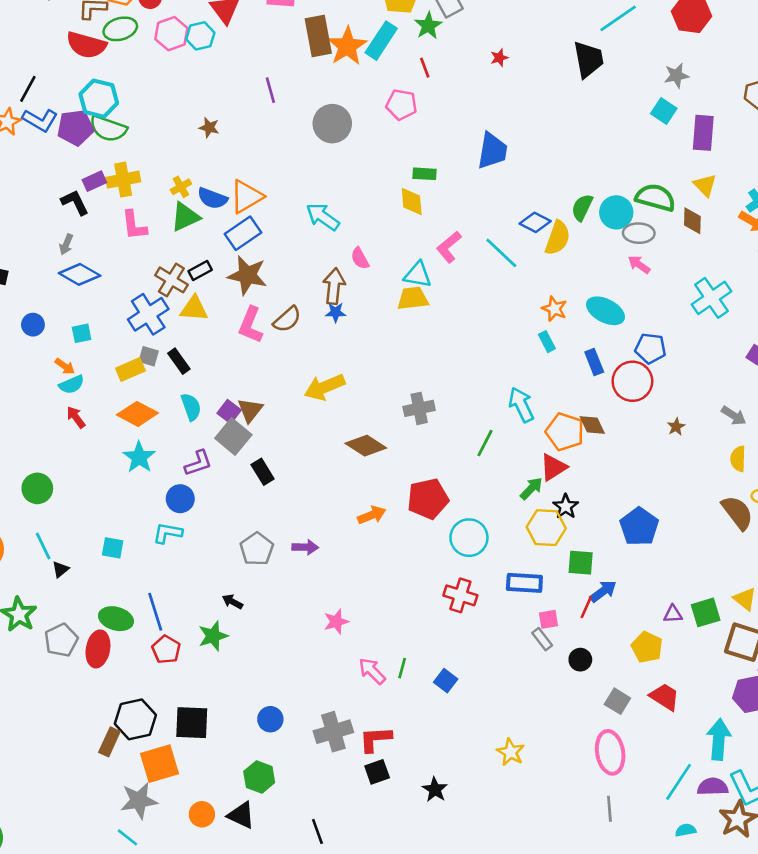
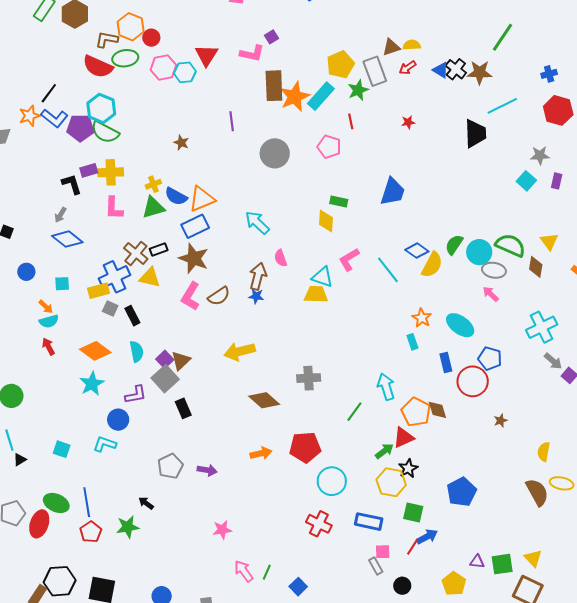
purple rectangle: (703, 133) -> (557, 181), moved, size x0.6
yellow rectangle: (130, 369) -> (98, 291), moved
gray arrow: (734, 416) -> (553, 361), moved

